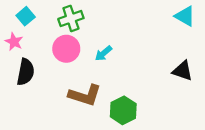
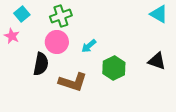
black semicircle: (26, 72) -> (41, 64), moved
green hexagon: (123, 110) -> (114, 68), moved

